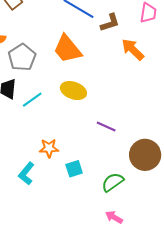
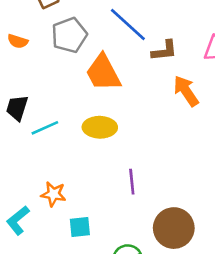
gray pentagon: (22, 57) -> (69, 35), moved
yellow ellipse: (73, 91) -> (100, 127), turned -30
purple line: (106, 127) -> (132, 182), turned 48

